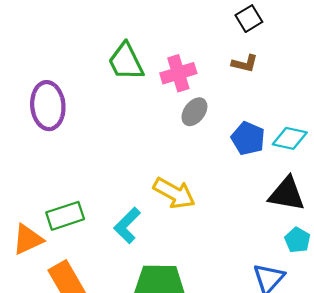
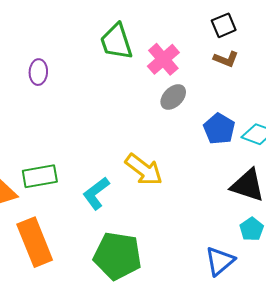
black square: (249, 19) -> (224, 25), moved
pink cross: (178, 73) -> (163, 59), turned -32
purple ellipse: (48, 106) -> (38, 72), size x0.6

